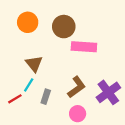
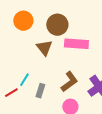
brown triangle: (34, 64) -> (44, 48), moved

